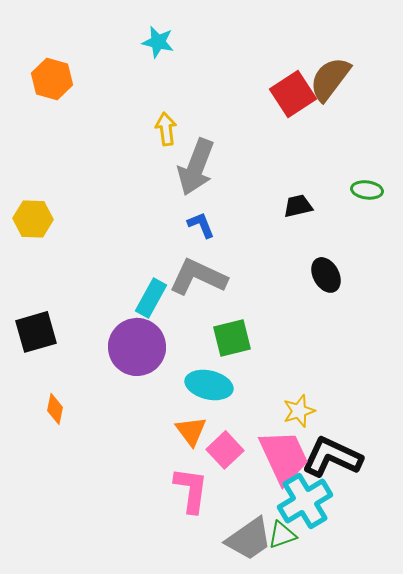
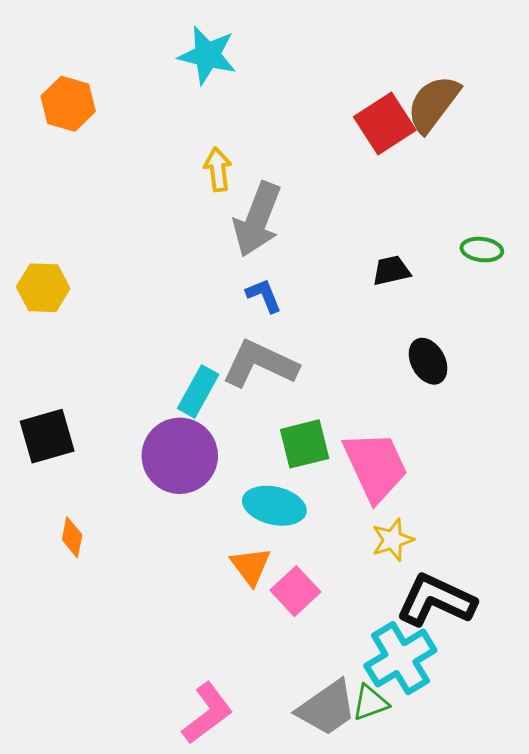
cyan star: (158, 42) -> (207, 55), size x1.4
pink trapezoid: (284, 457) -> (375, 466), moved
pink L-shape: (191, 490) -> (207, 713), moved, turned 45

